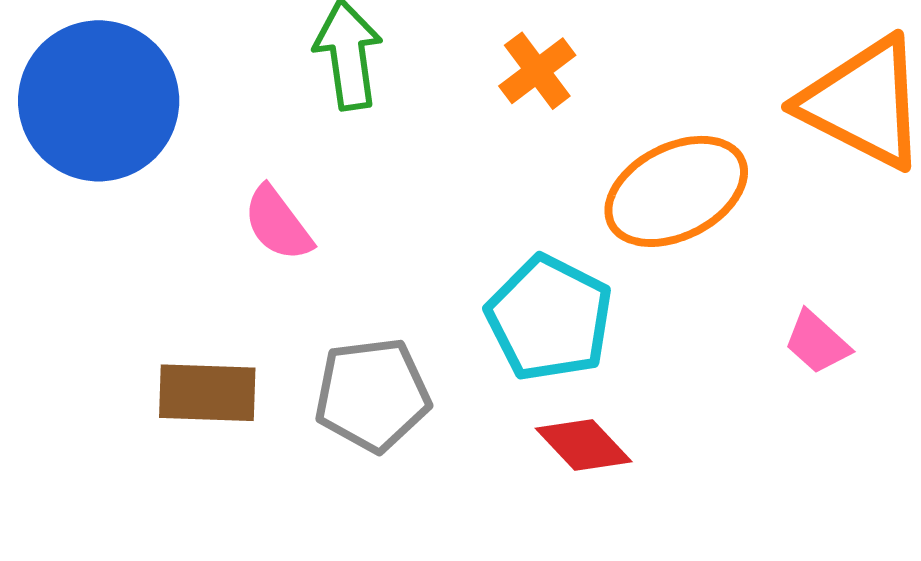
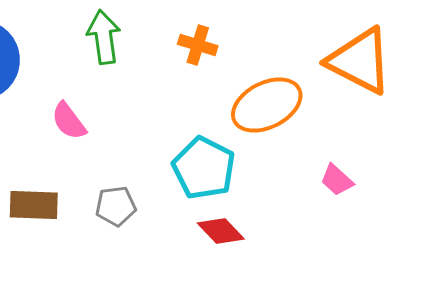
orange cross: (537, 71) -> (198, 45), turned -36
gray pentagon: (372, 395) -> (116, 206), size x0.7

